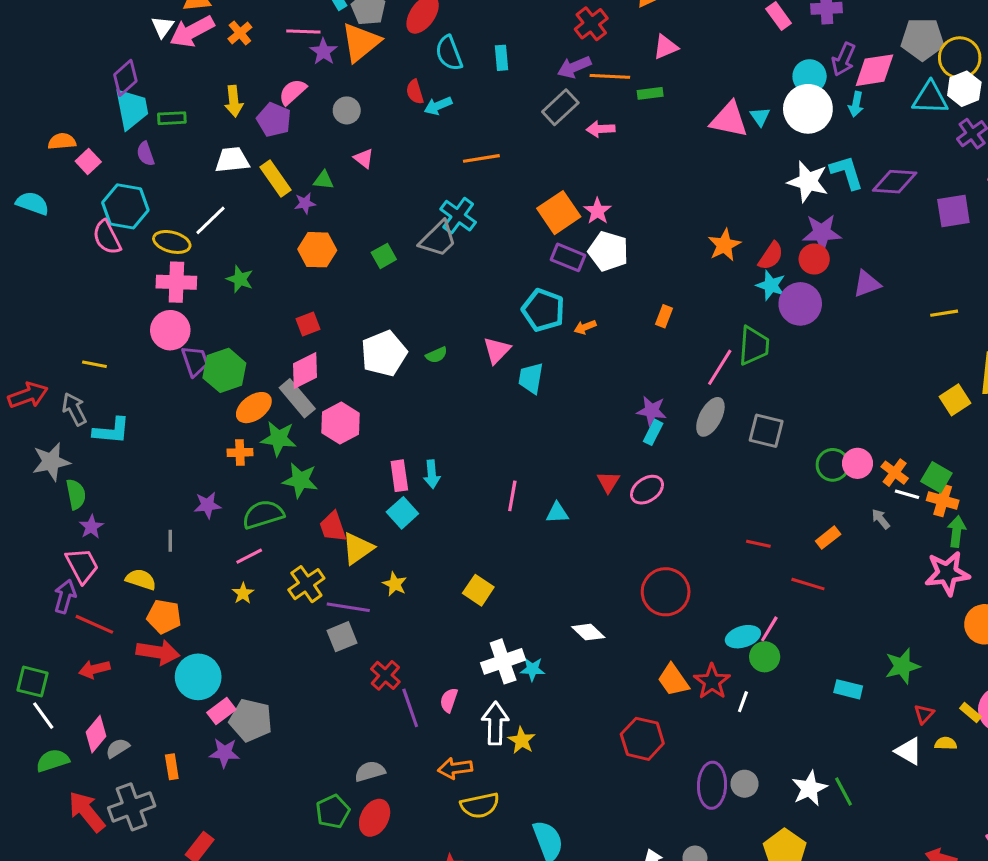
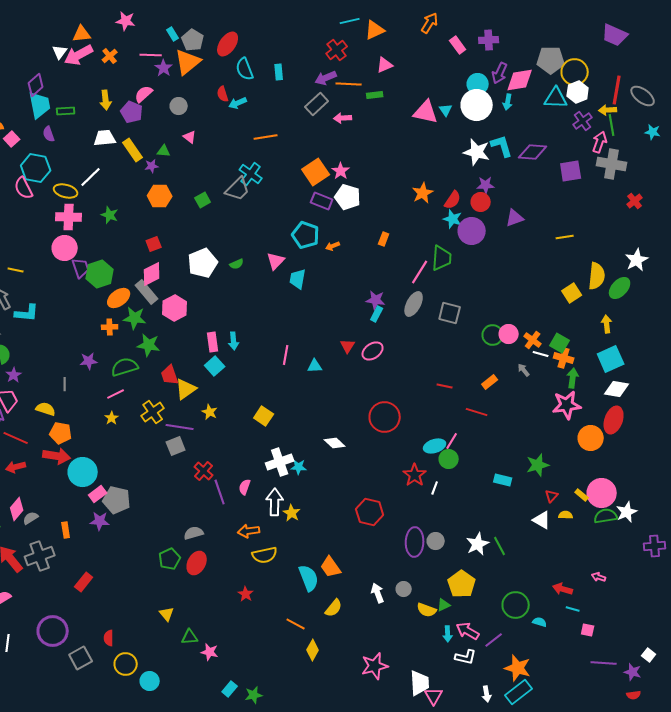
purple star: (822, 233) -> (486, 185), size x0.7
orange trapezoid: (673, 680) -> (331, 567), moved

